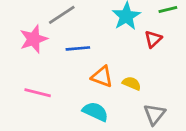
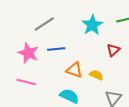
pink star: (34, 39) -> (28, 53), moved, turned -30
red triangle: (153, 39) -> (113, 50), moved

